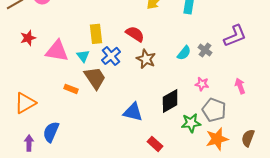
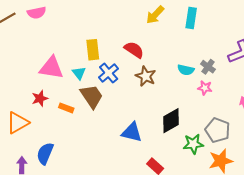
red star: (28, 38) -> (40, 98), moved
cyan semicircle: (184, 53) -> (186, 70), turned 63
pink star: (202, 84) -> (205, 88), moved

